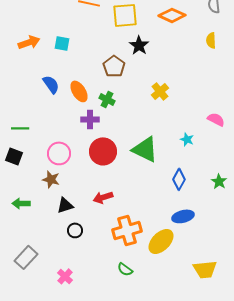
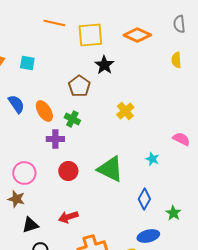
red circle: (103, 151) -> (68, 171), size x0.7
green star: (219, 181) -> (173, 213), moved

